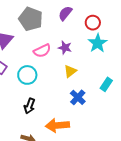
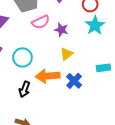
pink semicircle: (42, 51) -> (41, 22), moved
cyan rectangle: (106, 84) -> (103, 68), turned 48
orange arrow: (57, 125) -> (48, 76), moved

